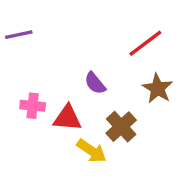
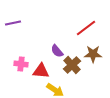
brown star: (158, 88) -> (93, 54), turned -30
brown cross: (121, 127) -> (72, 65), moved

